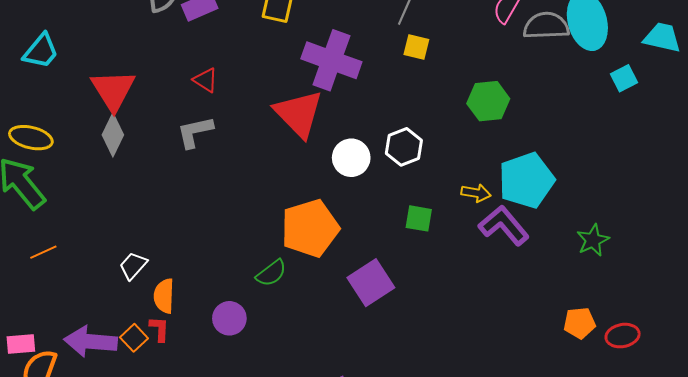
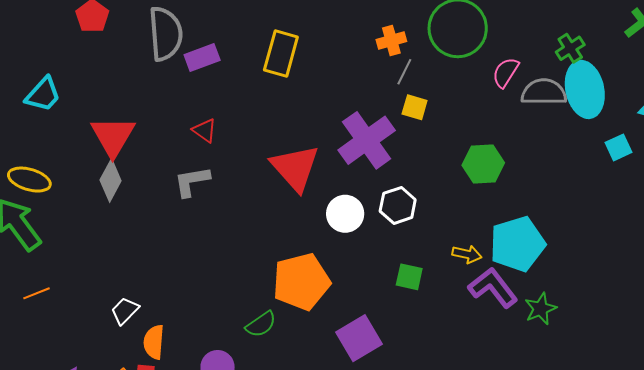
purple cross: (331, 60) -> (367, 140), moved, turned 32
green star: (593, 240) -> (540, 309), moved

